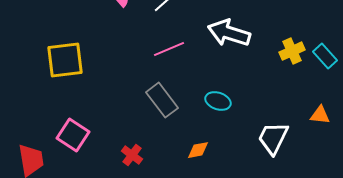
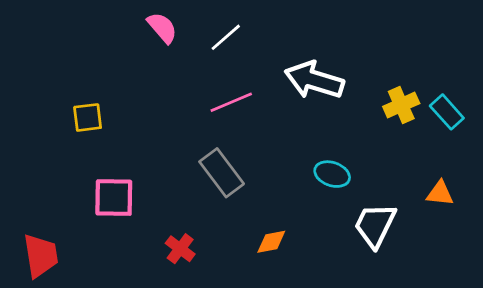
yellow square: (65, 60) -> (88, 117), size x0.6
cyan ellipse: (218, 101) -> (332, 174), moved
pink square: (73, 135) -> (114, 198), moved, turned -32

